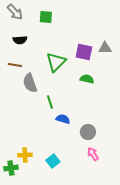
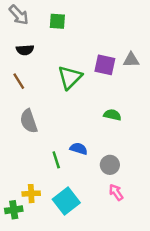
brown line: (15, 65) -> (19, 81), turned 48
green semicircle: (87, 79) -> (112, 115), moved
gray semicircle: (30, 83) -> (29, 121), moved
green line: (50, 102) -> (56, 160), moved
cyan square: (53, 161) -> (66, 201), size x1.5

